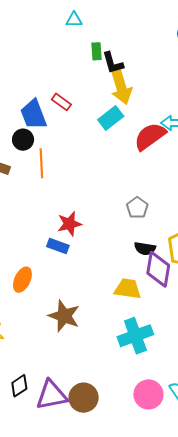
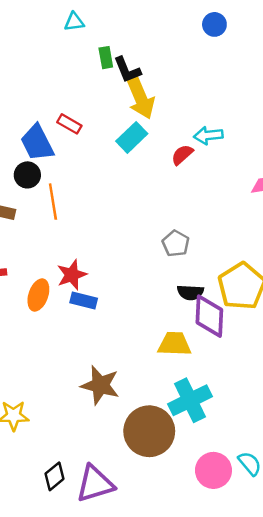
red semicircle: (150, 136) -> (182, 155), size x0.6
red star: (69, 224) -> (72, 275), moved
orange ellipse: (22, 280) -> (38, 295), moved
brown circle: (84, 398) -> (149, 431), moved, size x1.4

